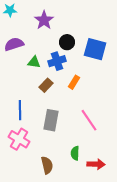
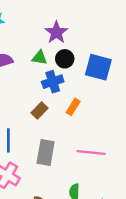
purple star: (44, 20) -> (56, 32), moved
green triangle: (34, 62) -> (40, 58), moved
pink line: (89, 120) -> (91, 152), turned -50

